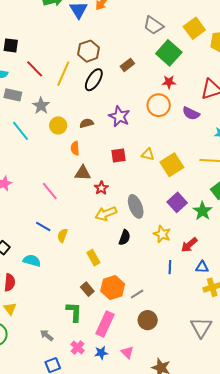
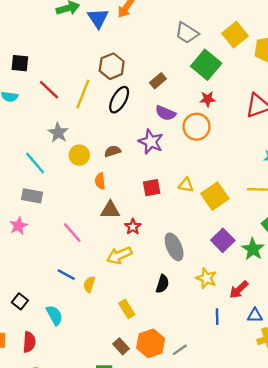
gray rectangle: (13, 95) -> (32, 196), moved
purple semicircle: (191, 113) -> (165, 113), moved
yellow arrow: (106, 214) -> (119, 255), moved
cyan semicircle: (32, 261) -> (54, 315), turned 48

